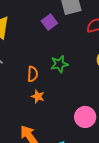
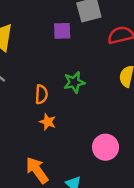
purple square: (49, 22) -> (62, 31), turned 35

